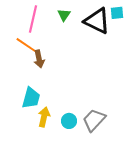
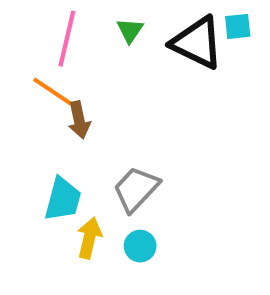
gray trapezoid: (94, 120) -> (136, 189), moved

